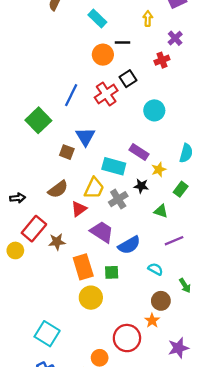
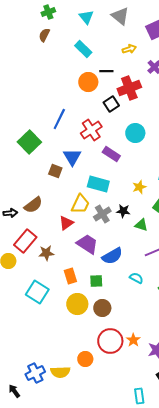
yellow arrow: (148, 18) -> (129, 49), turned 72
red cross: (162, 60) -> (129, 88), moved, size x1.6
red cross: (106, 94) -> (91, 130), moved
purple rectangle: (139, 152) -> (111, 154), moved
black star: (141, 186) -> (123, 211), moved
brown semicircle: (58, 189) -> (33, 205), moved
orange rectangle: (83, 267) -> (70, 276), size x0.7
brown circle: (161, 301) -> (102, 308), moved
orange star: (152, 321) -> (133, 340), moved
cyan square: (47, 334) -> (37, 292), moved

